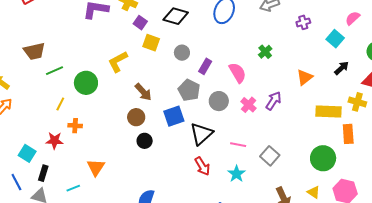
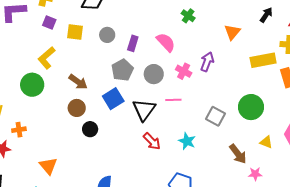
purple square: (140, 23) -> (49, 23), moved
green circle: (86, 83) -> (32, 85), moved
gray pentagon: (189, 90) -> (122, 70), turned 30
pink line: (238, 145) -> (173, 100), moved
green circle: (323, 158) -> (251, 107), moved

